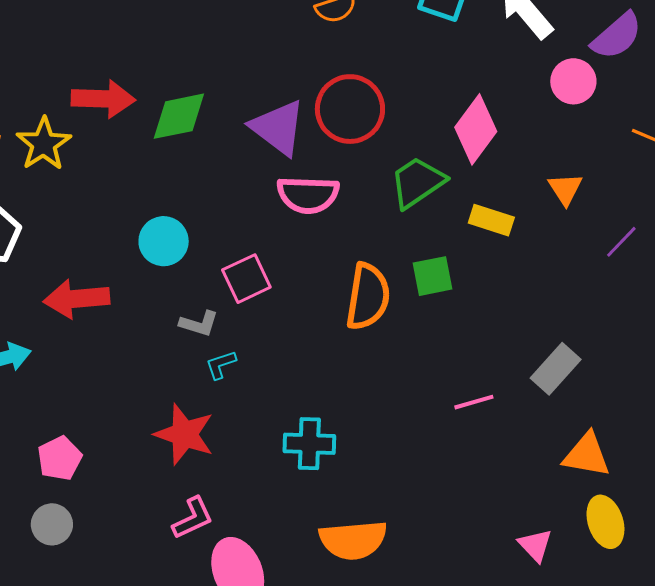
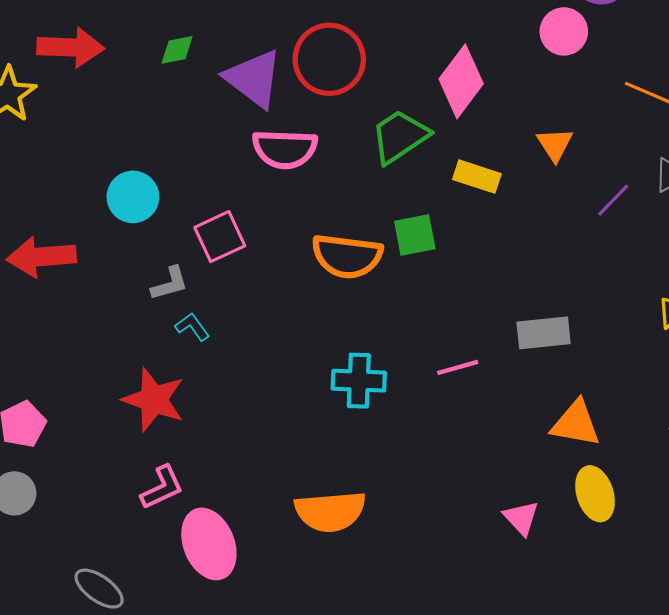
green diamond: (179, 116) -> (177, 50), moved, size x0.6
orange semicircle: (368, 297) -> (347, 256), turned 88
gray L-shape: (199, 324) -> (170, 284), turned -33
cyan L-shape: (221, 365) -> (192, 327), turned 72
gray rectangle: (556, 369) -> (544, 333), turned 42
cyan cross: (309, 444) -> (359, 381), moved

